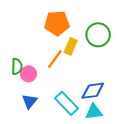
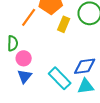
orange line: (55, 59) -> (29, 17), moved
pink circle: (28, 74) -> (24, 58), moved

